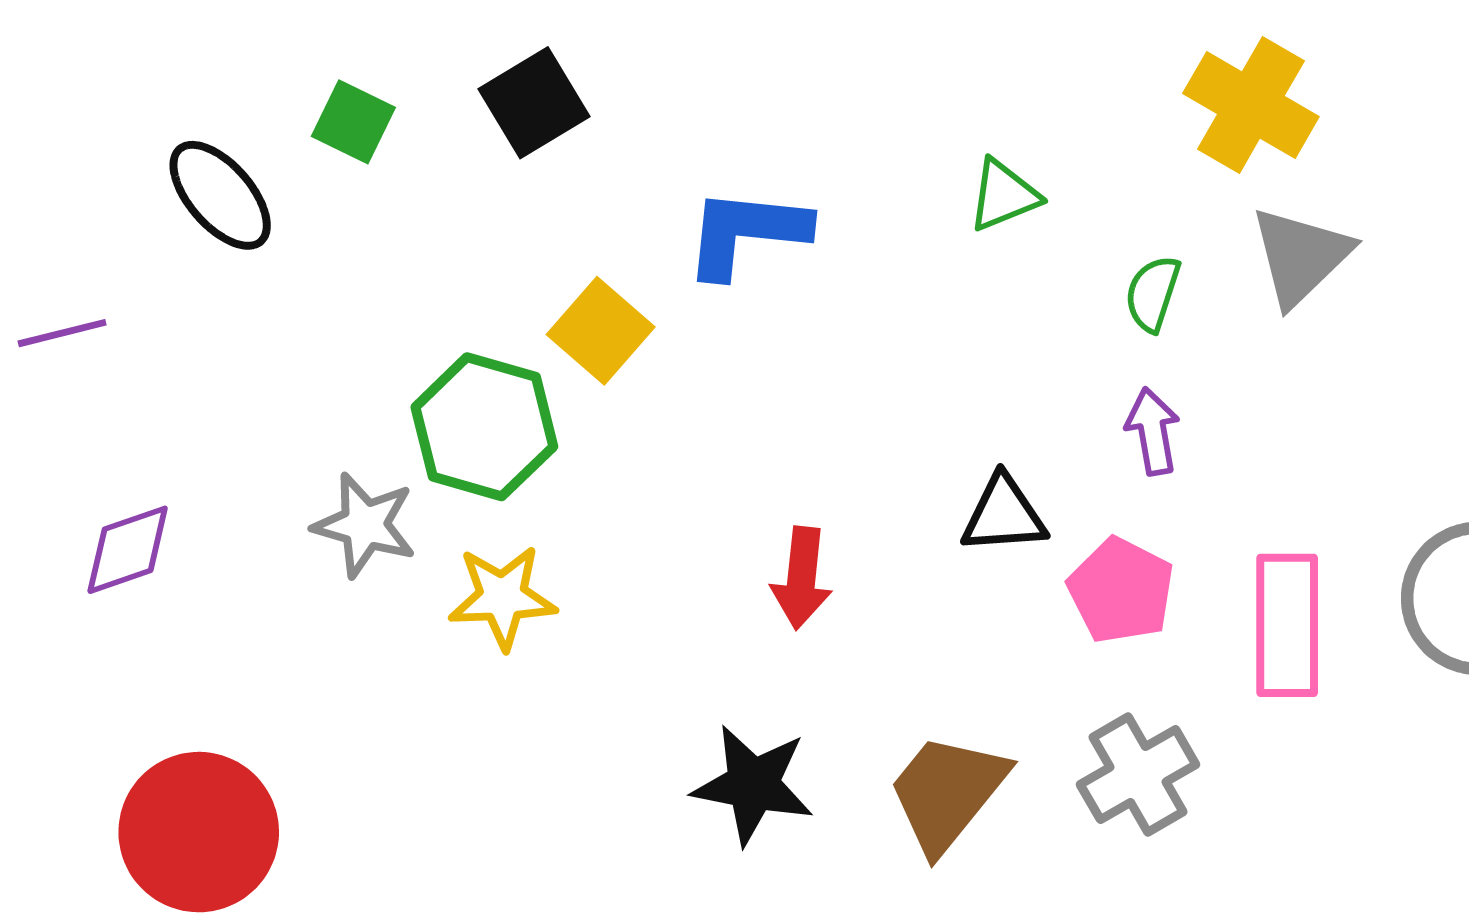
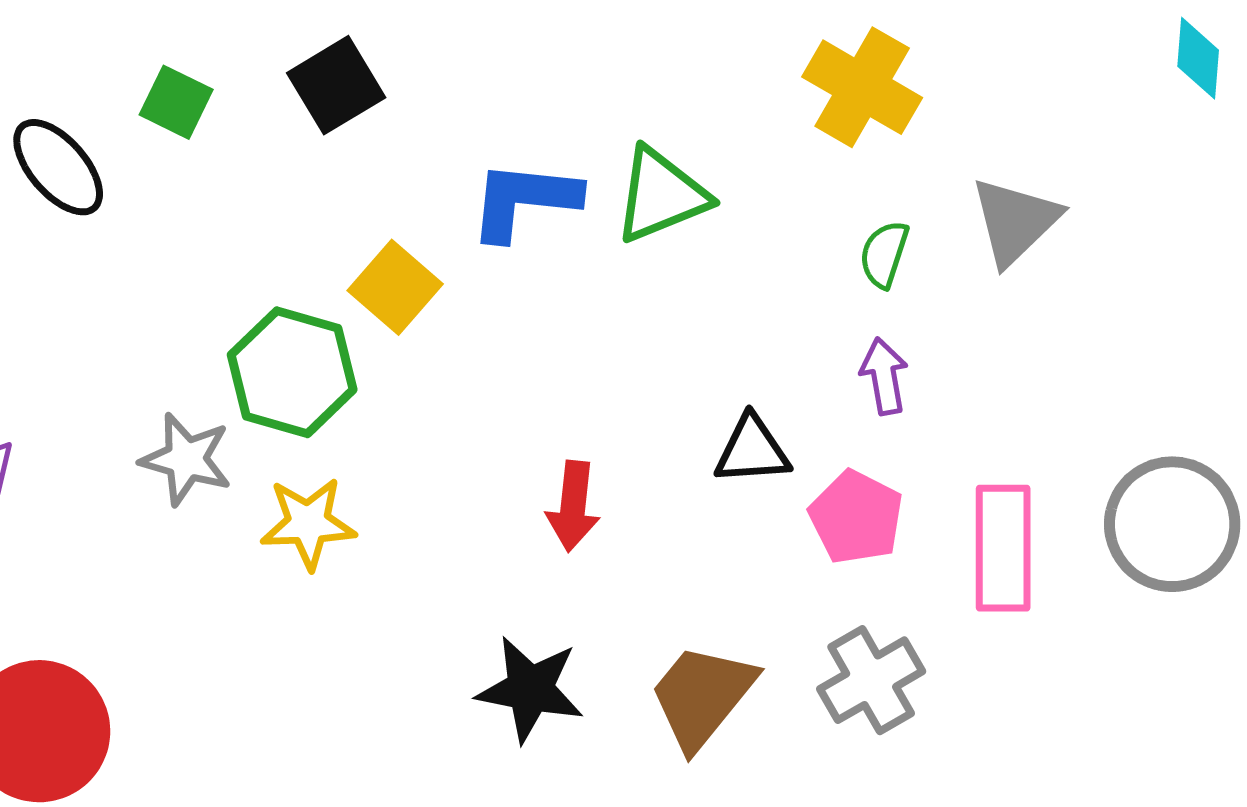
yellow cross: (1251, 105) -> (862, 87), moved
green triangle: (1004, 195) -> (661, 195), moved, size x1.5

